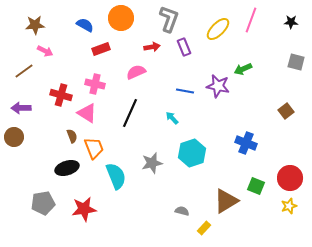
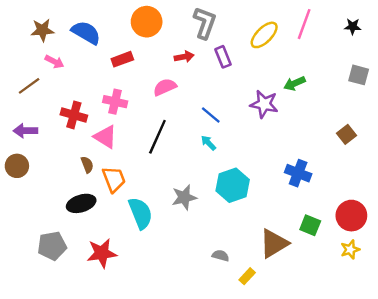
blue semicircle: (85, 25) -> (86, 33), moved, size x1.4
blue line: (185, 91) -> (211, 115), moved, turned 30

